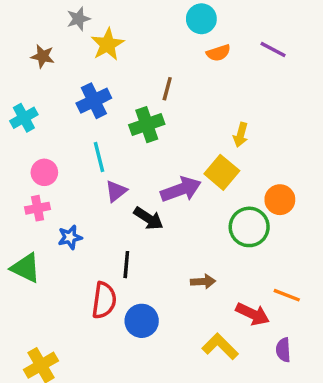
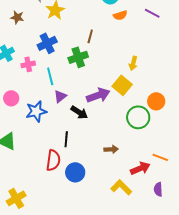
pink circle: (44, 172) -> (11, 98), moved
pink cross: (38, 208) -> (28, 64), moved
blue star: (70, 237) -> (36, 111), moved, size x1.5
red arrow: (253, 314) -> (140, 168), turned -48

